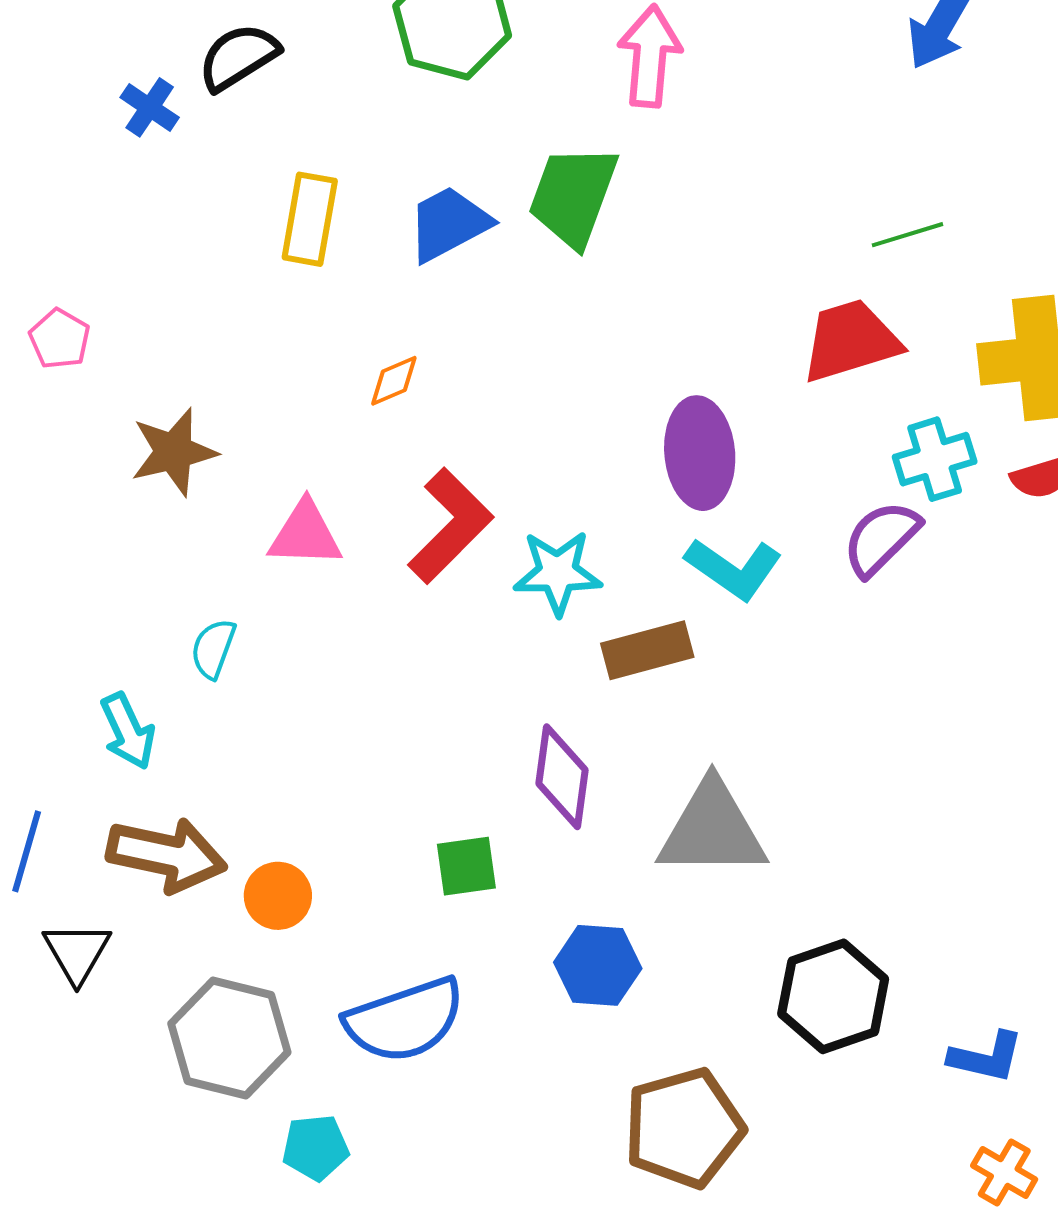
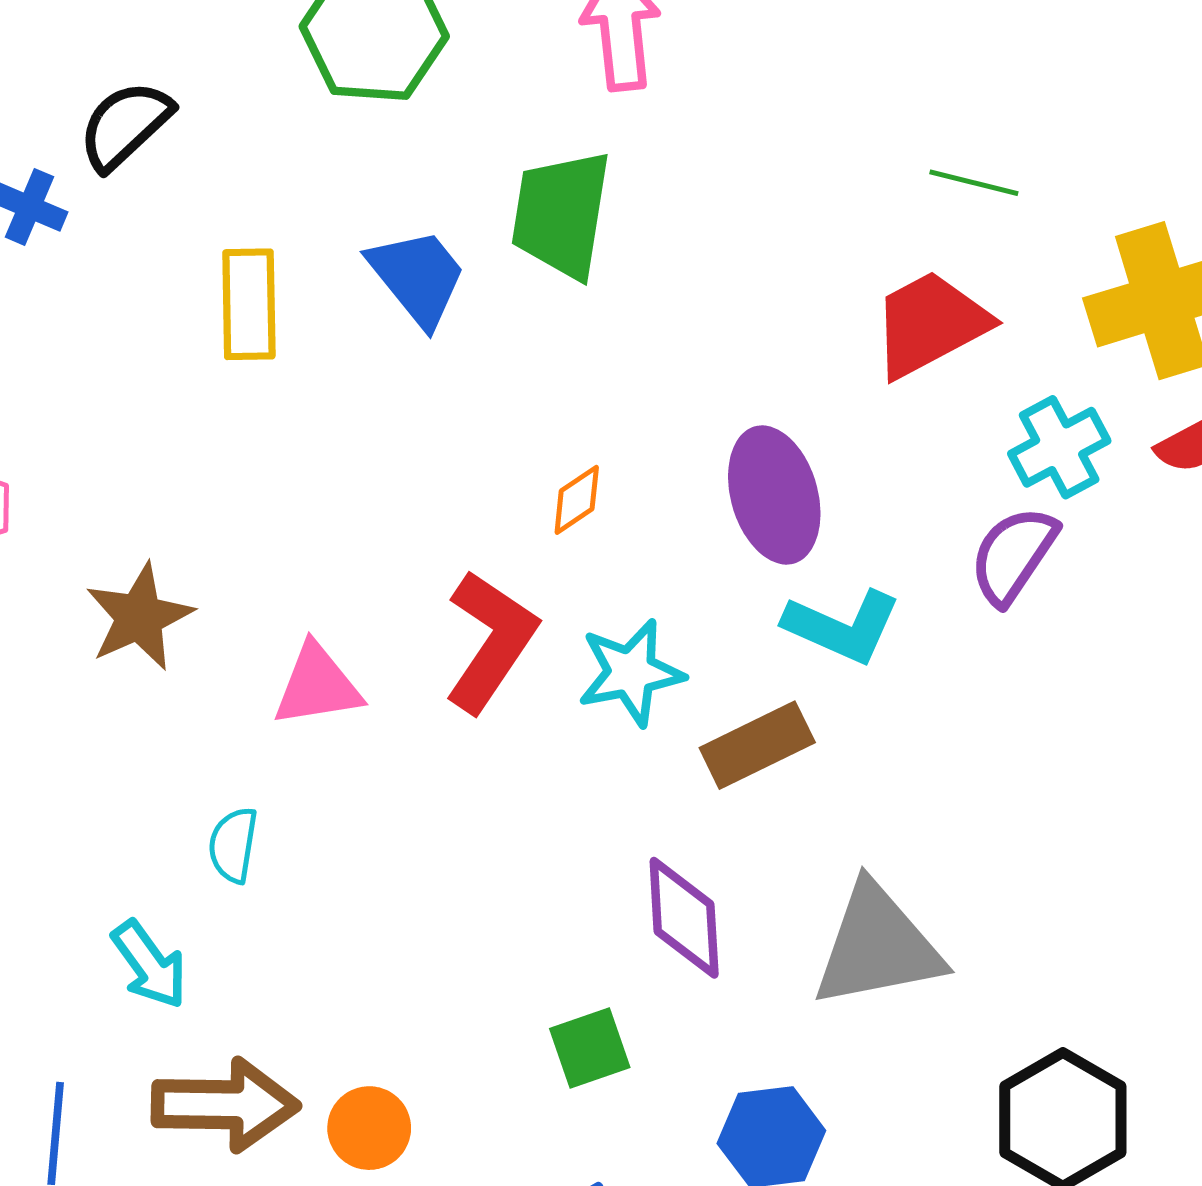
blue trapezoid: (449, 224) -> (418, 277), turned 90
green line: (908, 235) -> (974, 183), turned 42
orange diamond: (394, 381) -> (577, 500), moved

